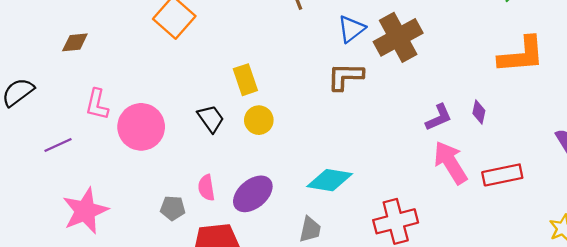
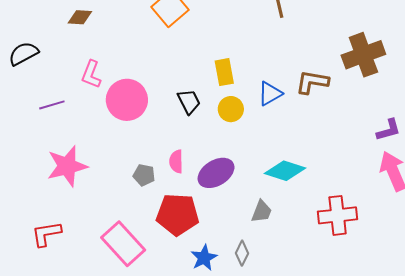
blue triangle: (351, 29) -> (270, 94), moved

